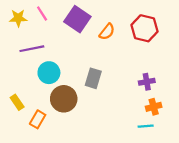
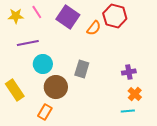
red hexagon: (145, 28) -> (115, 16), moved
yellow rectangle: (17, 102) -> (15, 90), size x1.5
orange cross: (154, 107) -> (135, 94), turned -32
orange rectangle: (38, 119) -> (45, 112), moved

